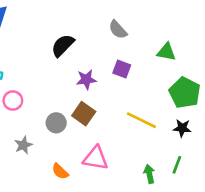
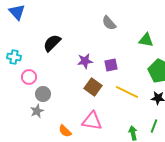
black semicircle: (63, 45) -> (52, 43), moved
purple square: (122, 69) -> (111, 65), moved, turned -32
brown square: (84, 114) -> (93, 87), moved
gray circle: (56, 123) -> (43, 94), moved

